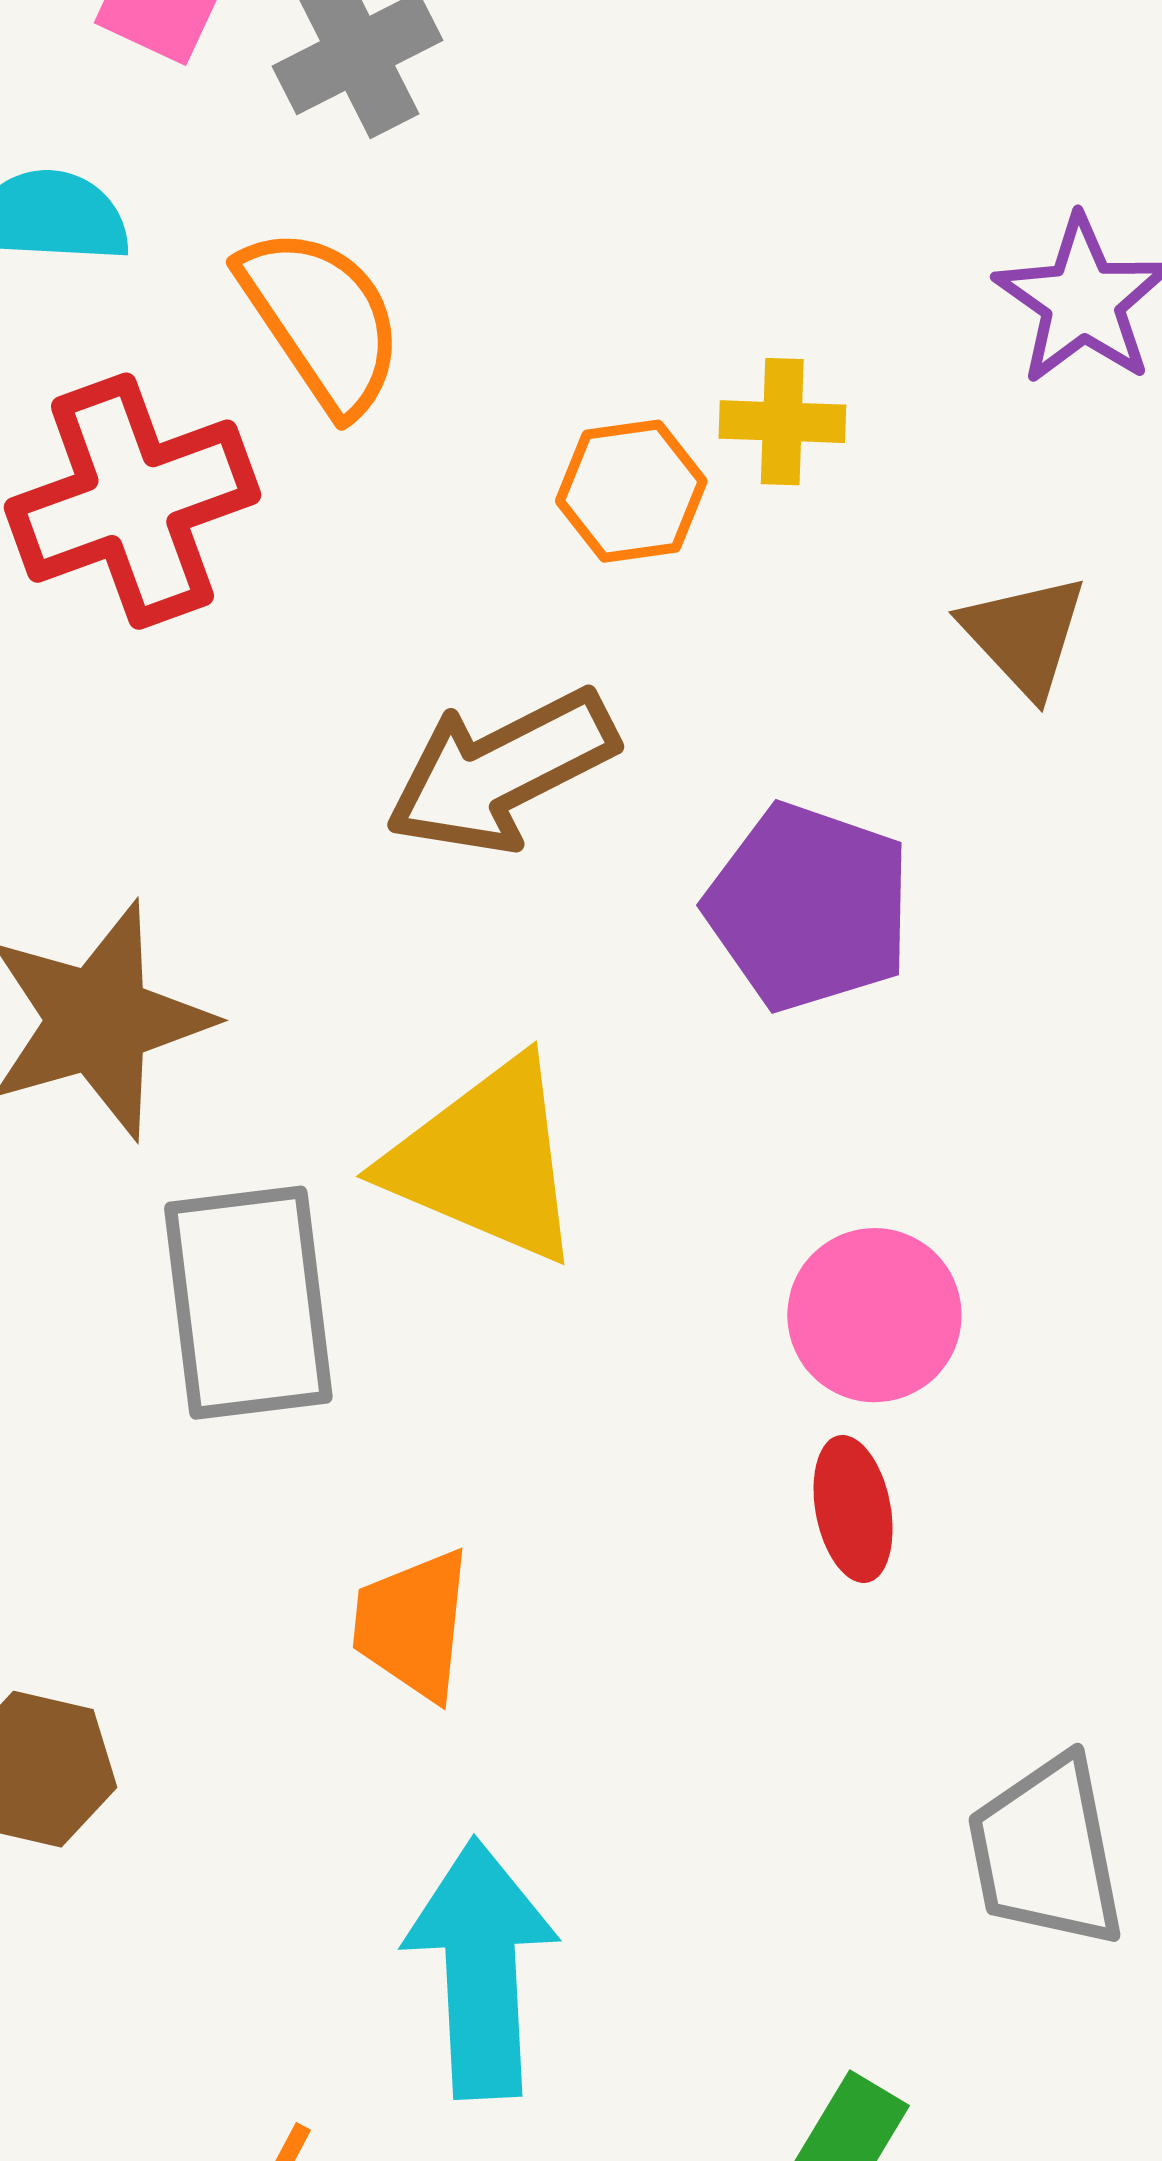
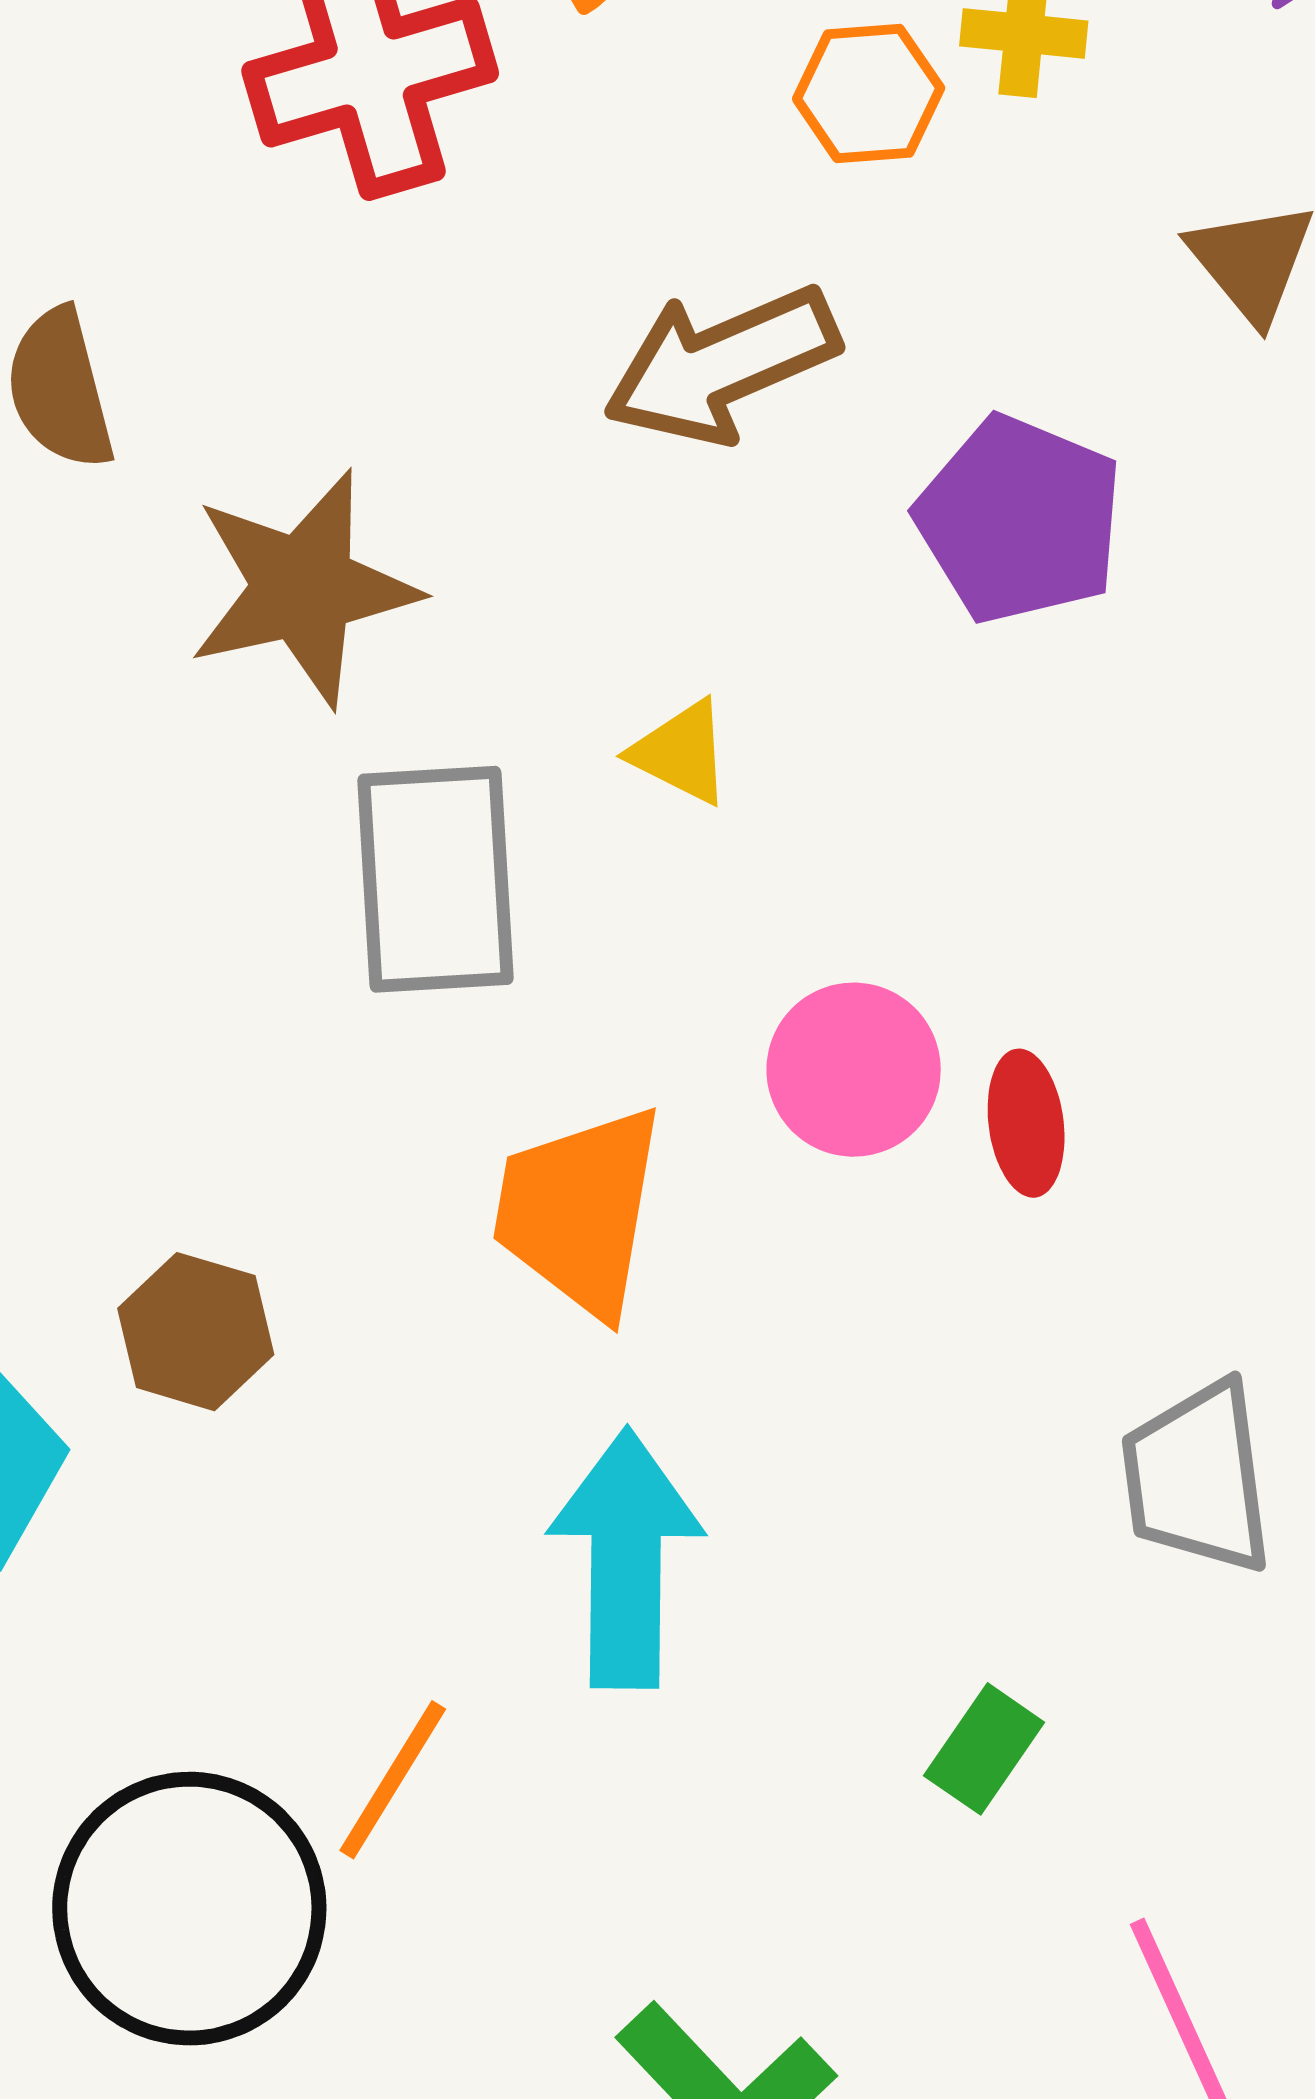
yellow triangle: (485, 1161) -> (681, 752), size x0.5
pink circle: (874, 1315) -> (854, 1070), moved
orange trapezoid: (413, 1625) -> (579, 1211), size x1.4

